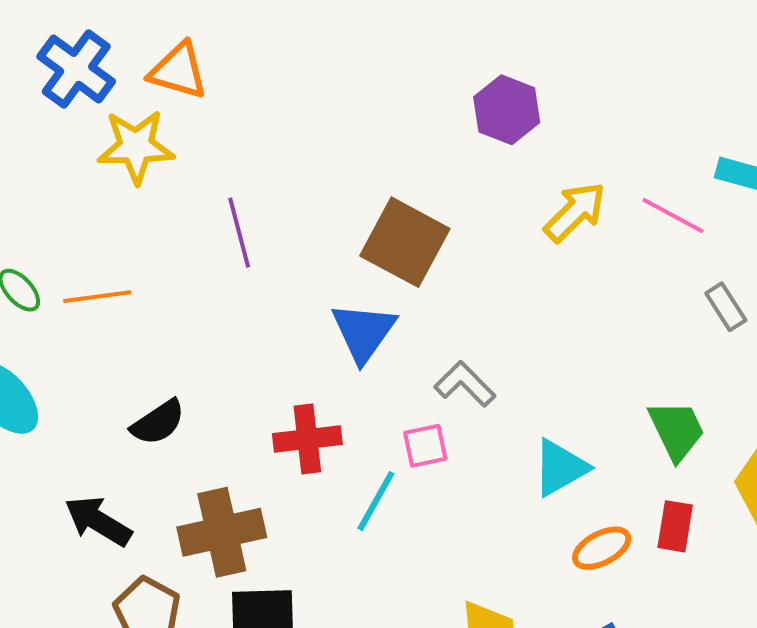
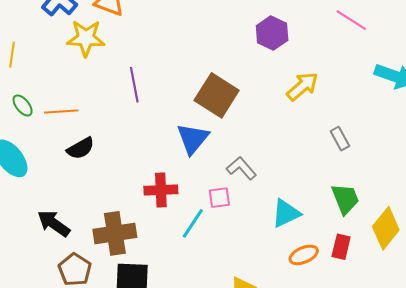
pink line: (673, 216) -> (351, 20), moved
gray rectangle: (726, 307) -> (340, 139), moved
black semicircle: (158, 422) -> (81, 148), moved

